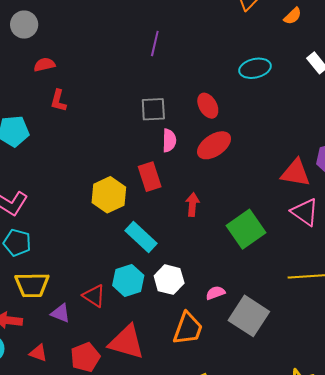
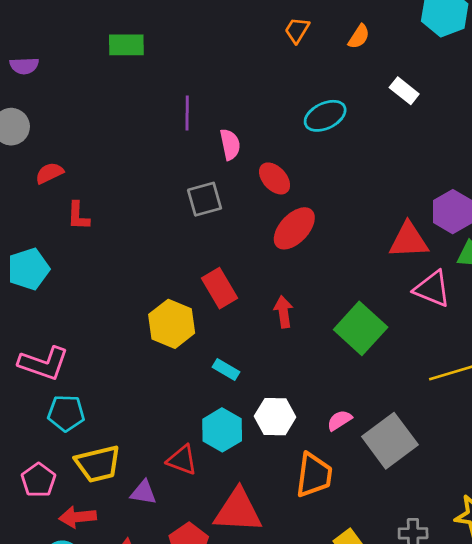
pink semicircle: (169, 140) -> (230, 144), moved
cyan rectangle: (141, 237) -> (226, 369), size x0.6
gray square: (249, 316) -> (390, 441), turned 33

